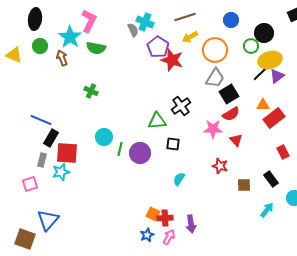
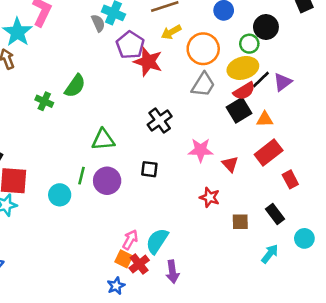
green semicircle: (96, 48) -> (75, 86), moved, turned -66
yellow ellipse: (270, 60) -> (243, 68), moved
black square: (229, 94) -> (239, 110), moved
red semicircle: (231, 114) -> (244, 91), moved
red rectangle: (274, 118) -> (269, 153), moved
green triangle: (157, 121) -> (103, 140), moved
cyan circle: (104, 137) -> (60, 195), moved
cyan semicircle: (179, 179) -> (157, 241), moved, size x1.5
red cross: (165, 218) -> (139, 264), turned -35
pink arrow: (169, 237) -> (130, 240), moved

